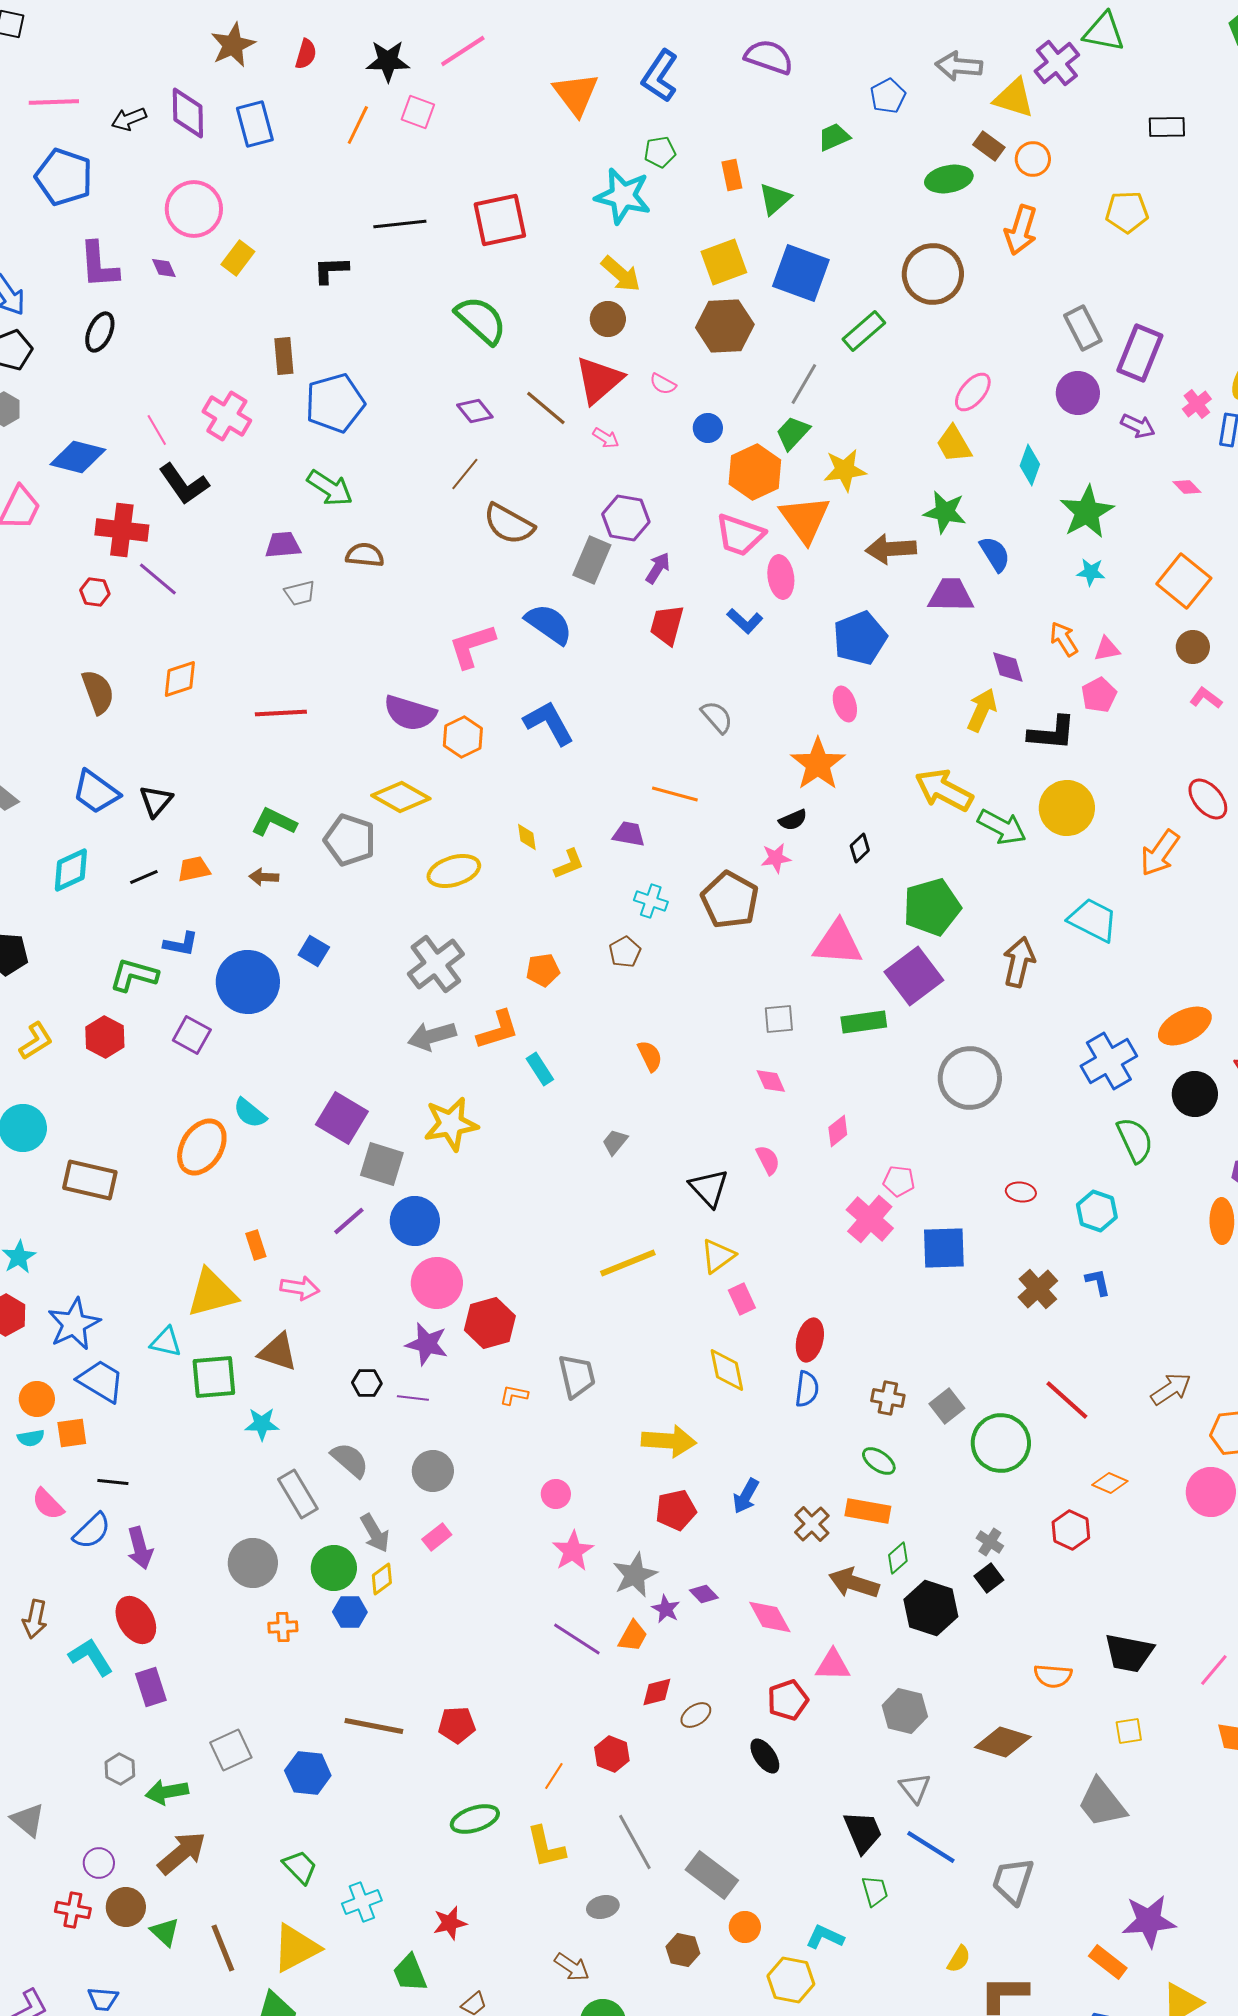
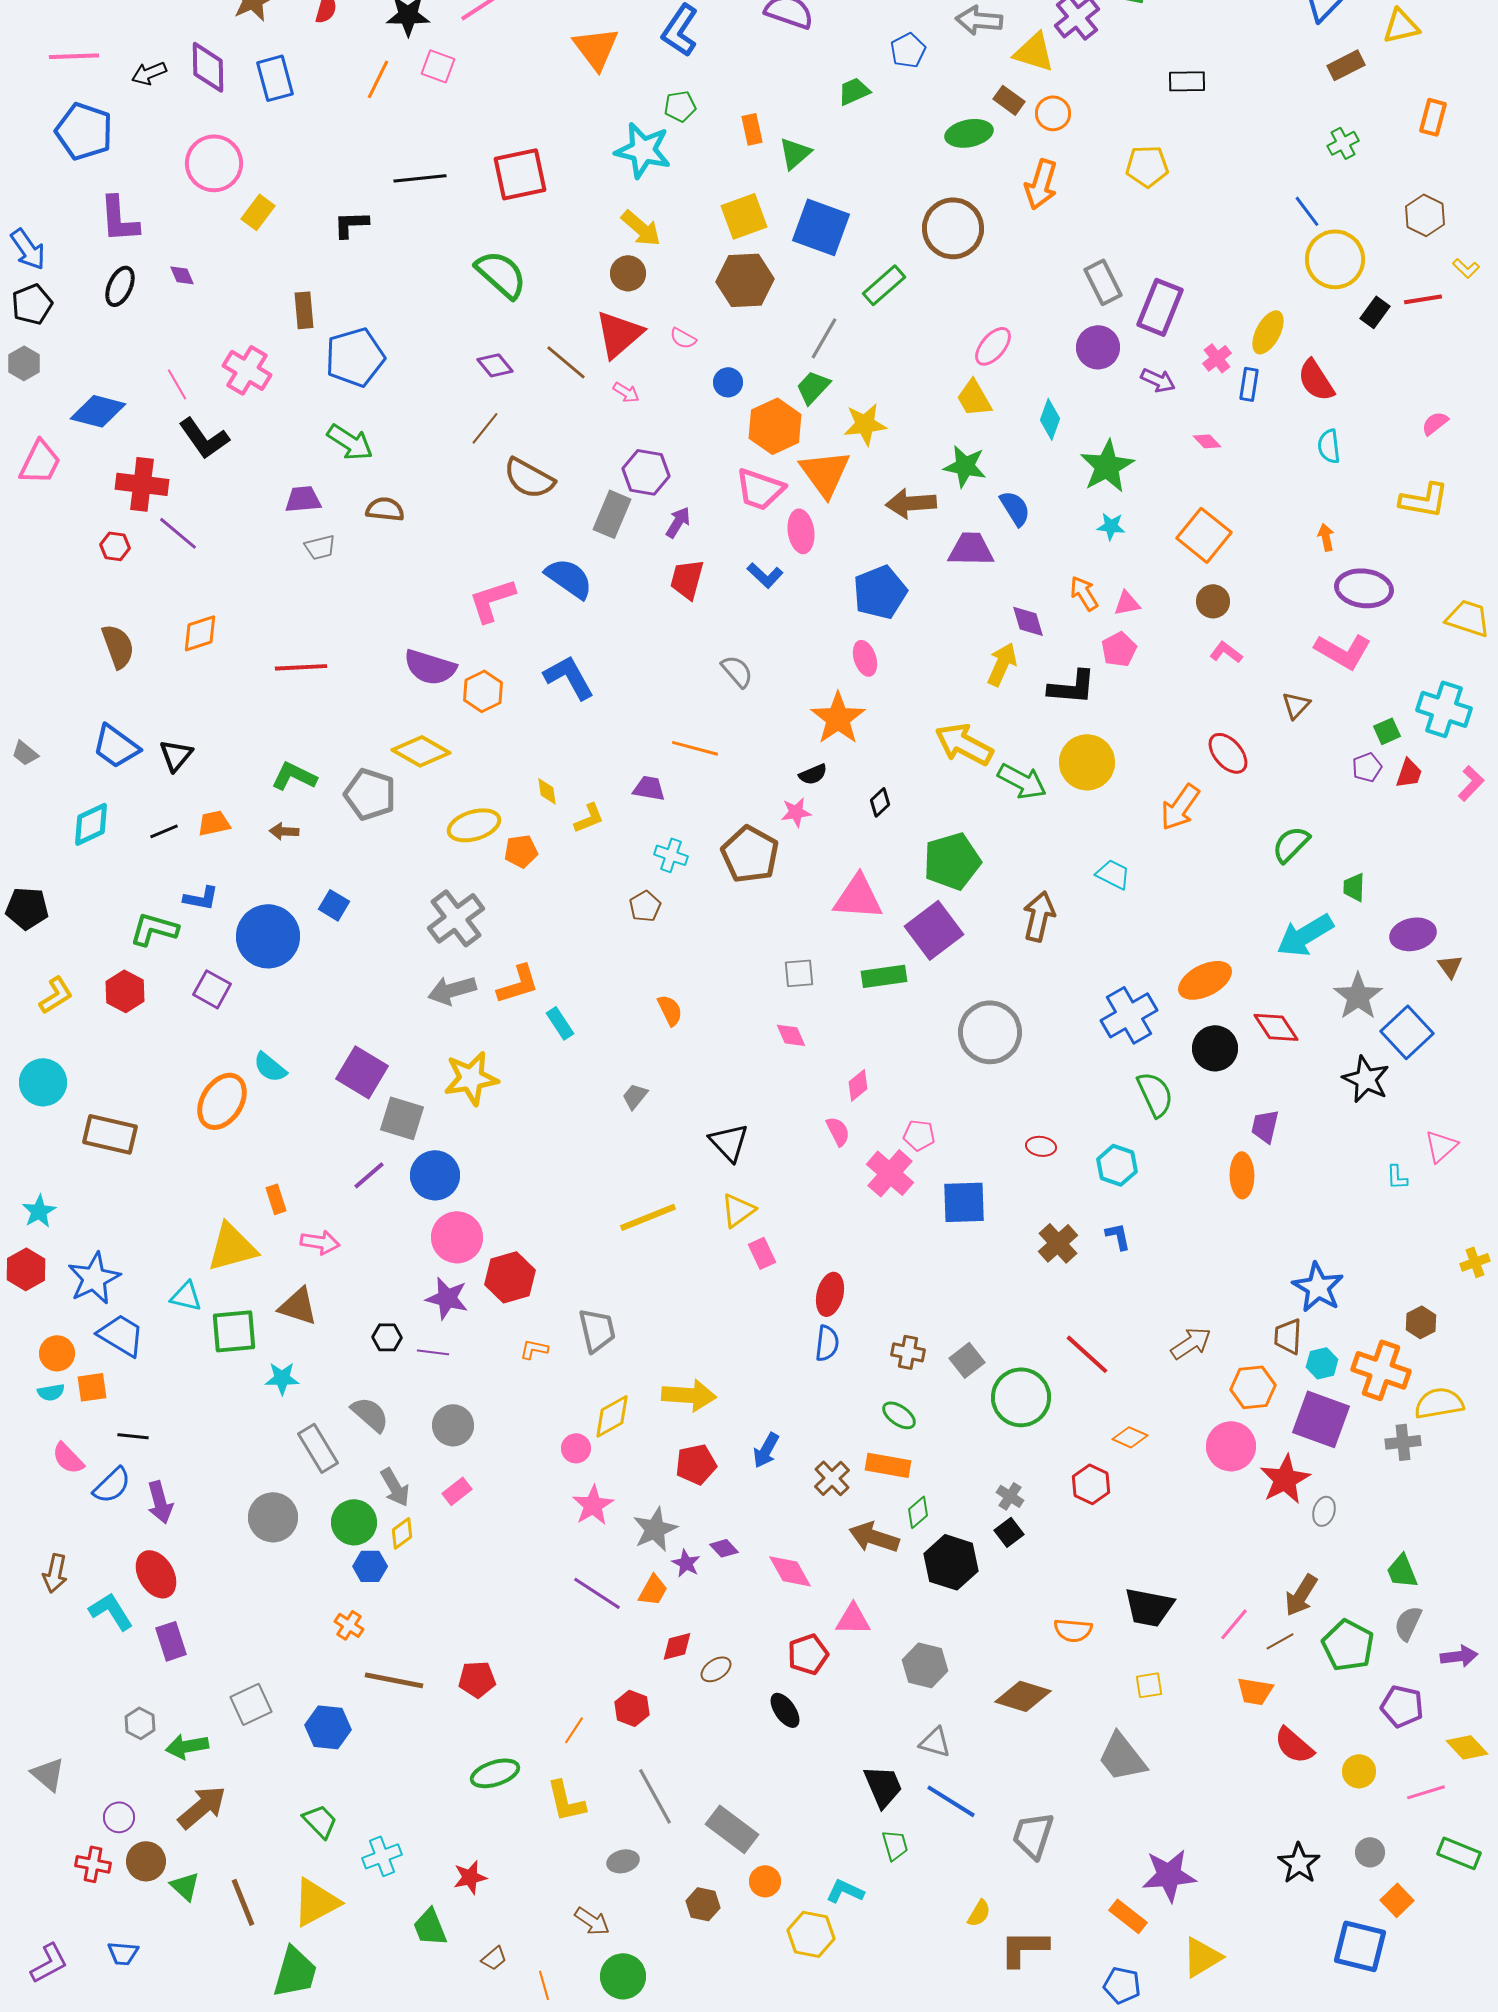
purple diamond: (164, 268) -> (182, 275), moved
cyan trapezoid: (1093, 920) -> (1113, 874), size x0.7
orange pentagon: (543, 970) -> (521, 851), moved
pink semicircle: (768, 1160) -> (838, 1131), moved
yellow diamond: (727, 1370) -> (612, 1416), moved, turned 72
orange cross: (283, 1627) -> (349, 1625), moved, turned 36
gray triangle: (915, 1788) -> (935, 1742), turned -36

